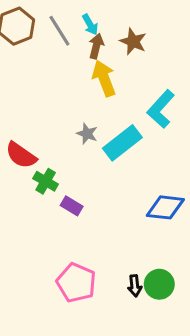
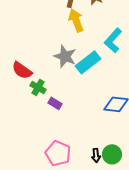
gray star: (87, 134) -> (65, 56), size x1.6

